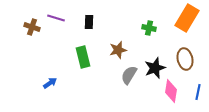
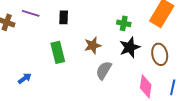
black star: (155, 68) -> (130, 47), moved

